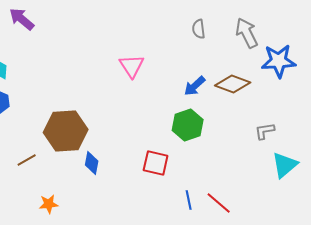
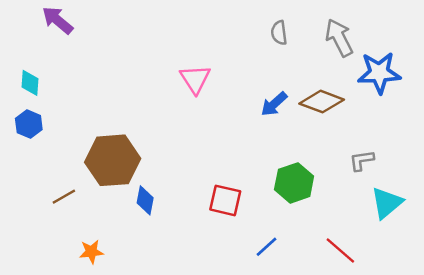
green hexagon: (188, 125) -> (294, 183), moved
blue line: (189, 200) -> (267, 247), turned 60
red line: (219, 203) -> (340, 250), moved

